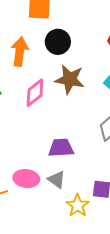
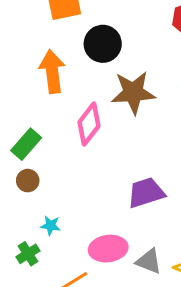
gray triangle: (57, 180) -> (149, 261), moved

